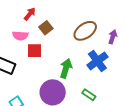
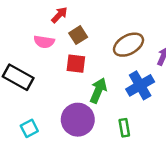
red square: (34, 51) -> (76, 64), moved
green rectangle: (89, 95) -> (124, 128), turned 40

